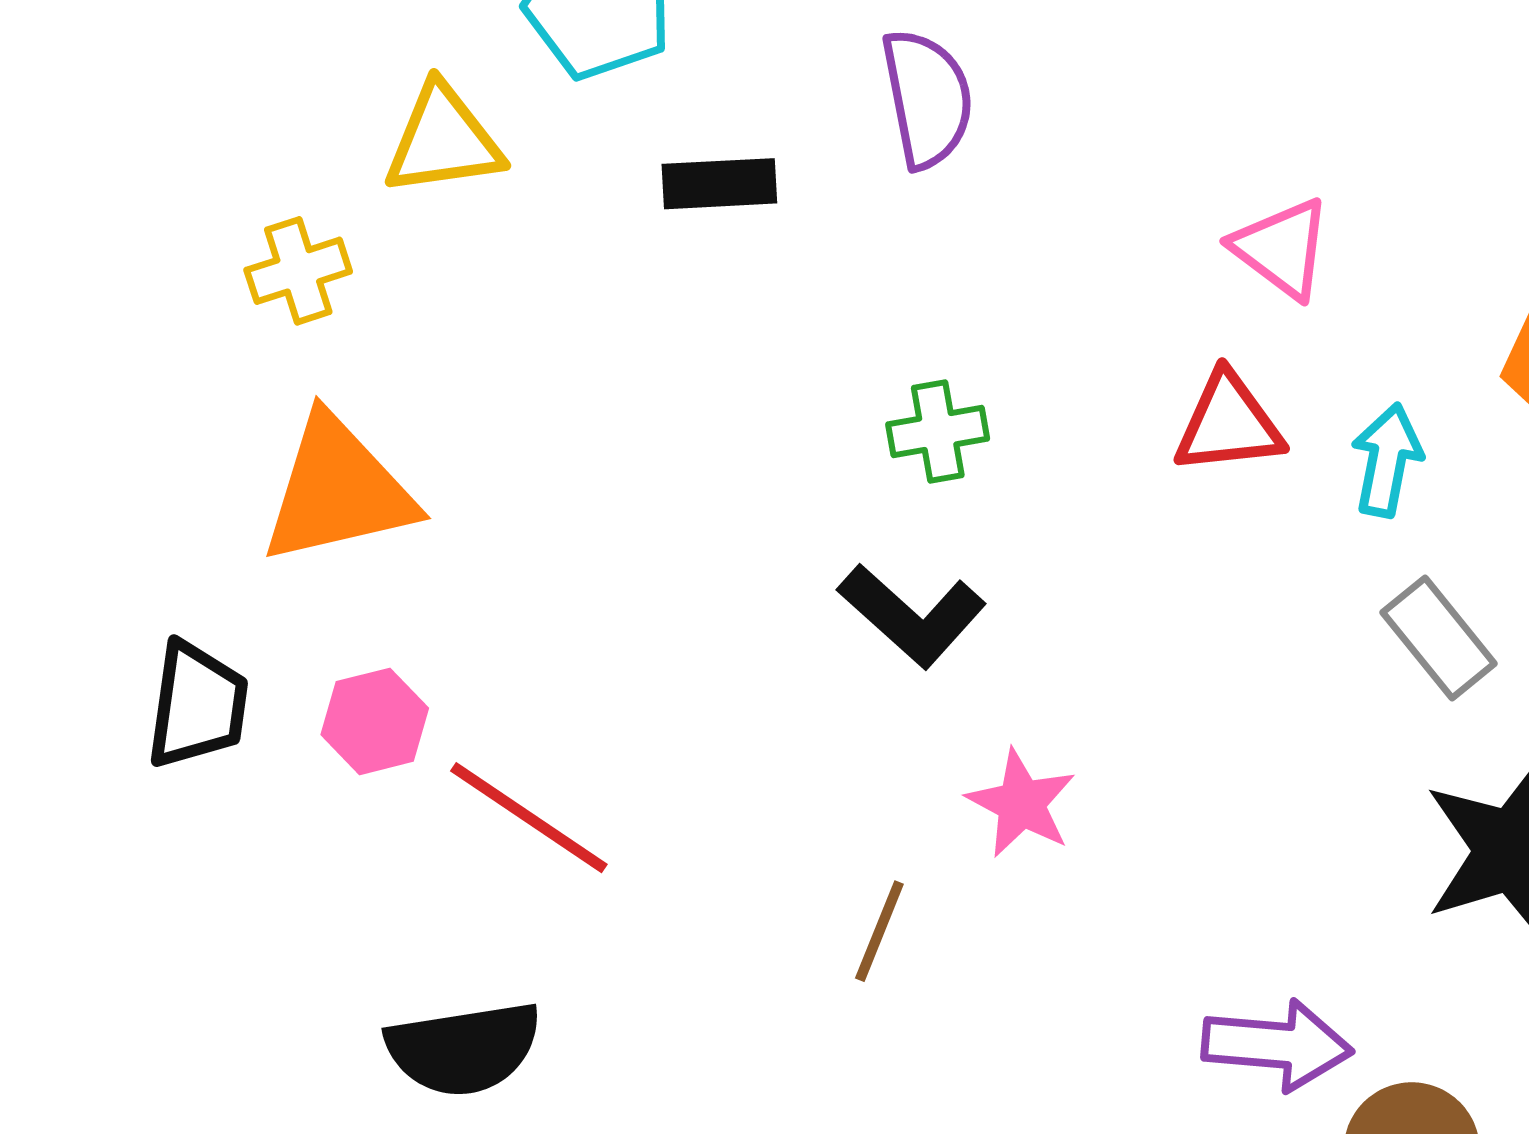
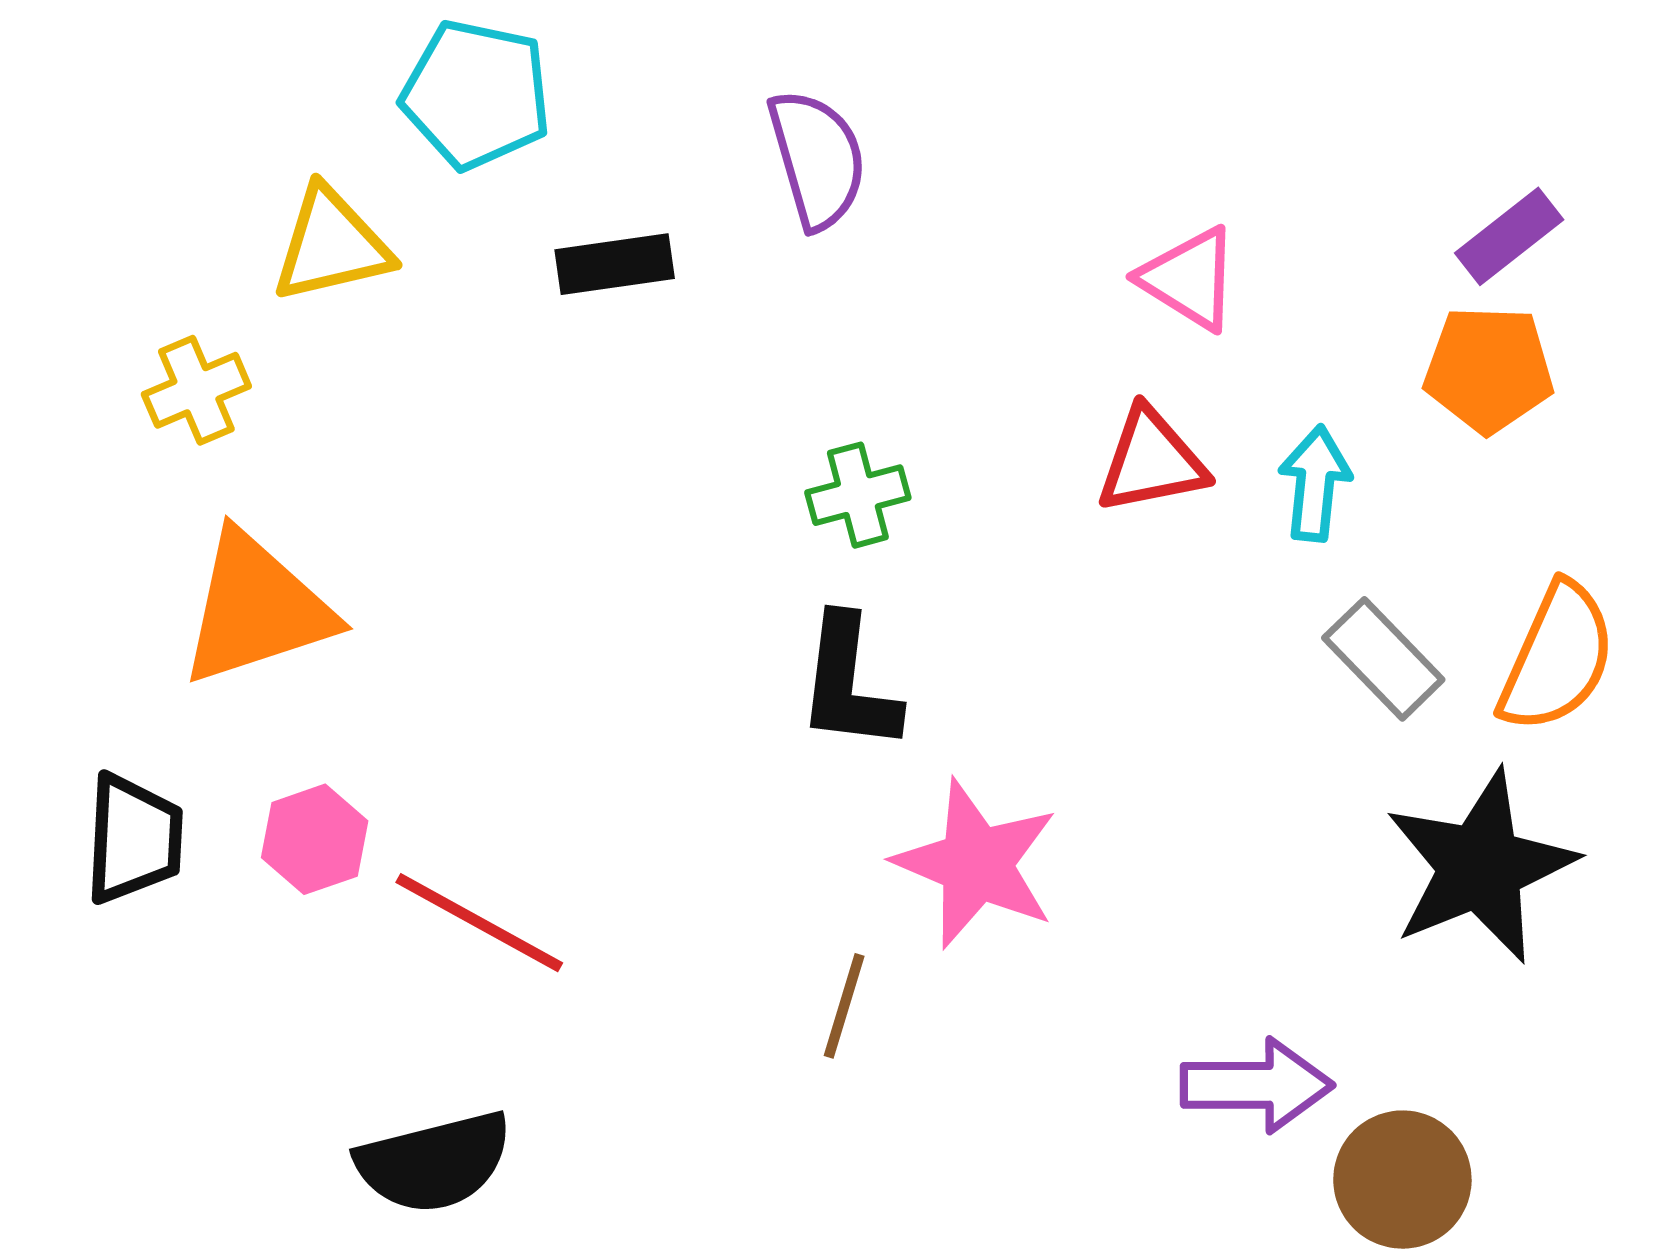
black L-shape: (912, 615) -> (849, 683), turned 60
pink star: (1021, 803) -> (976, 864), size x1.5

